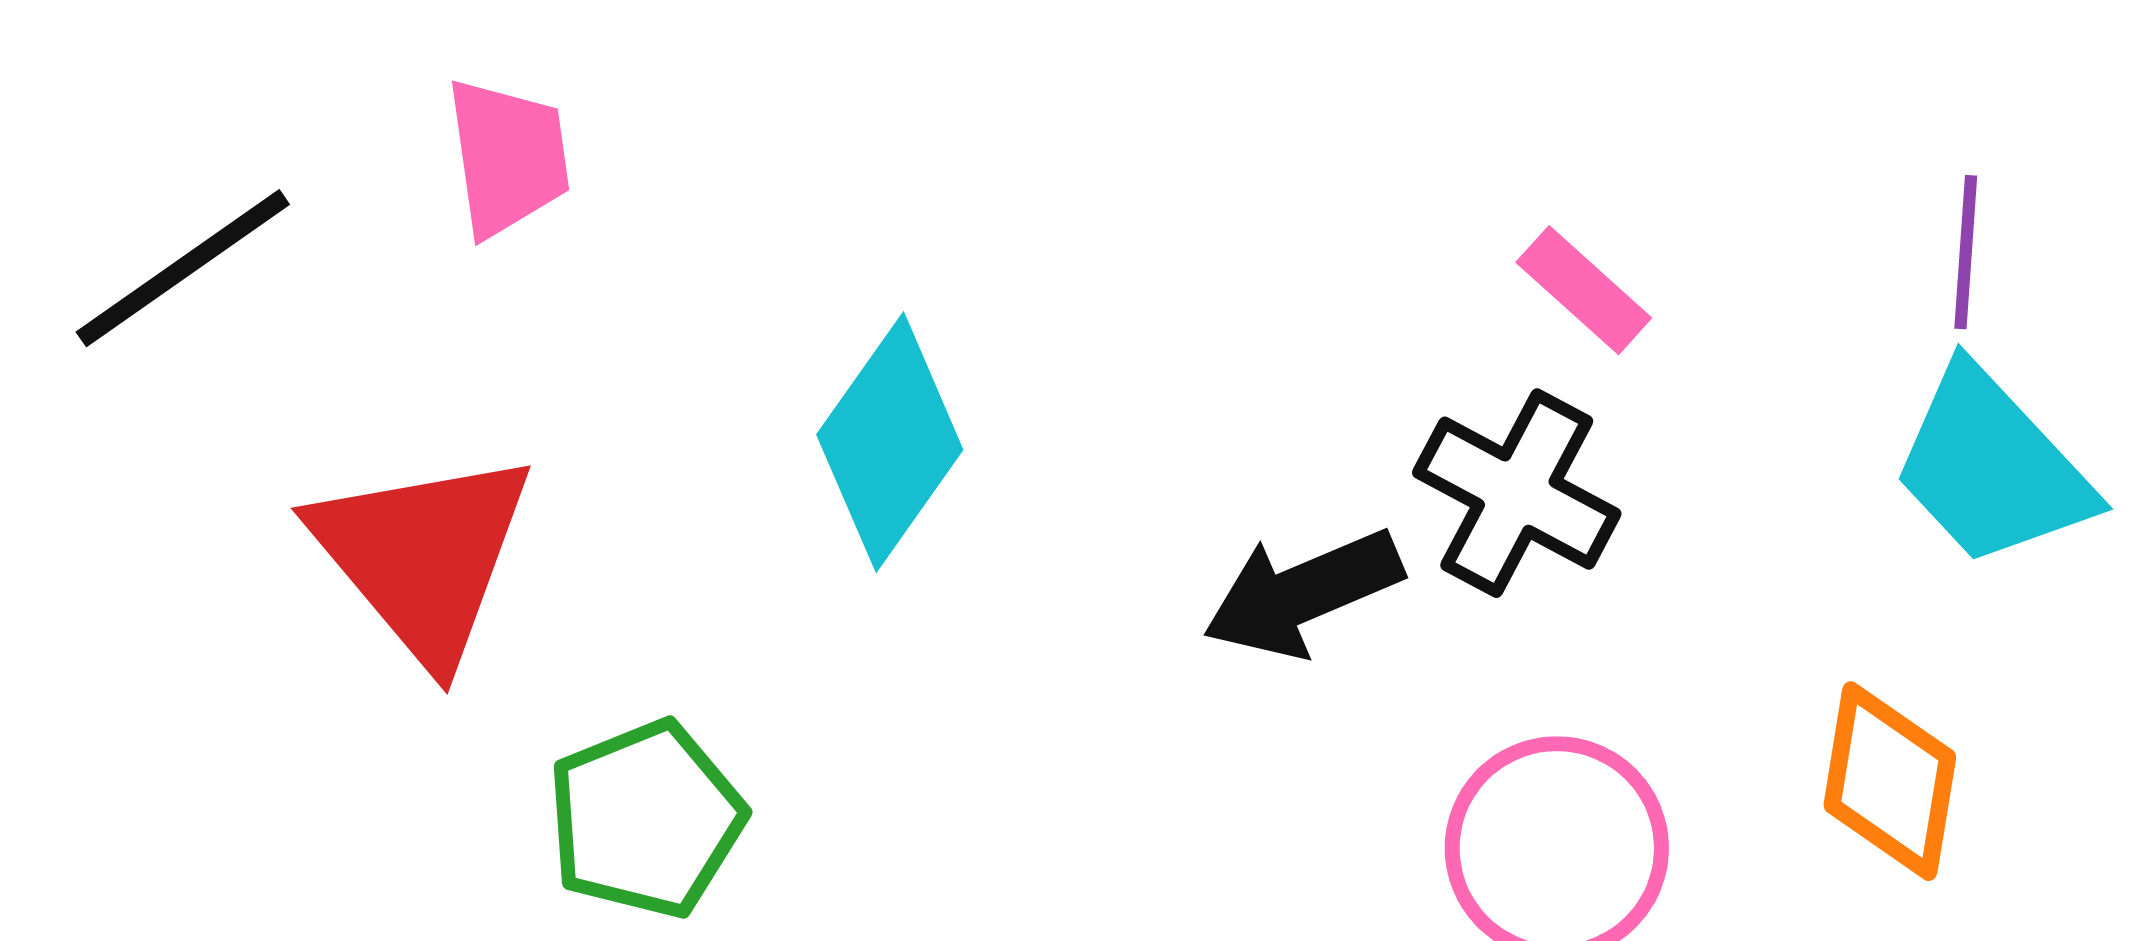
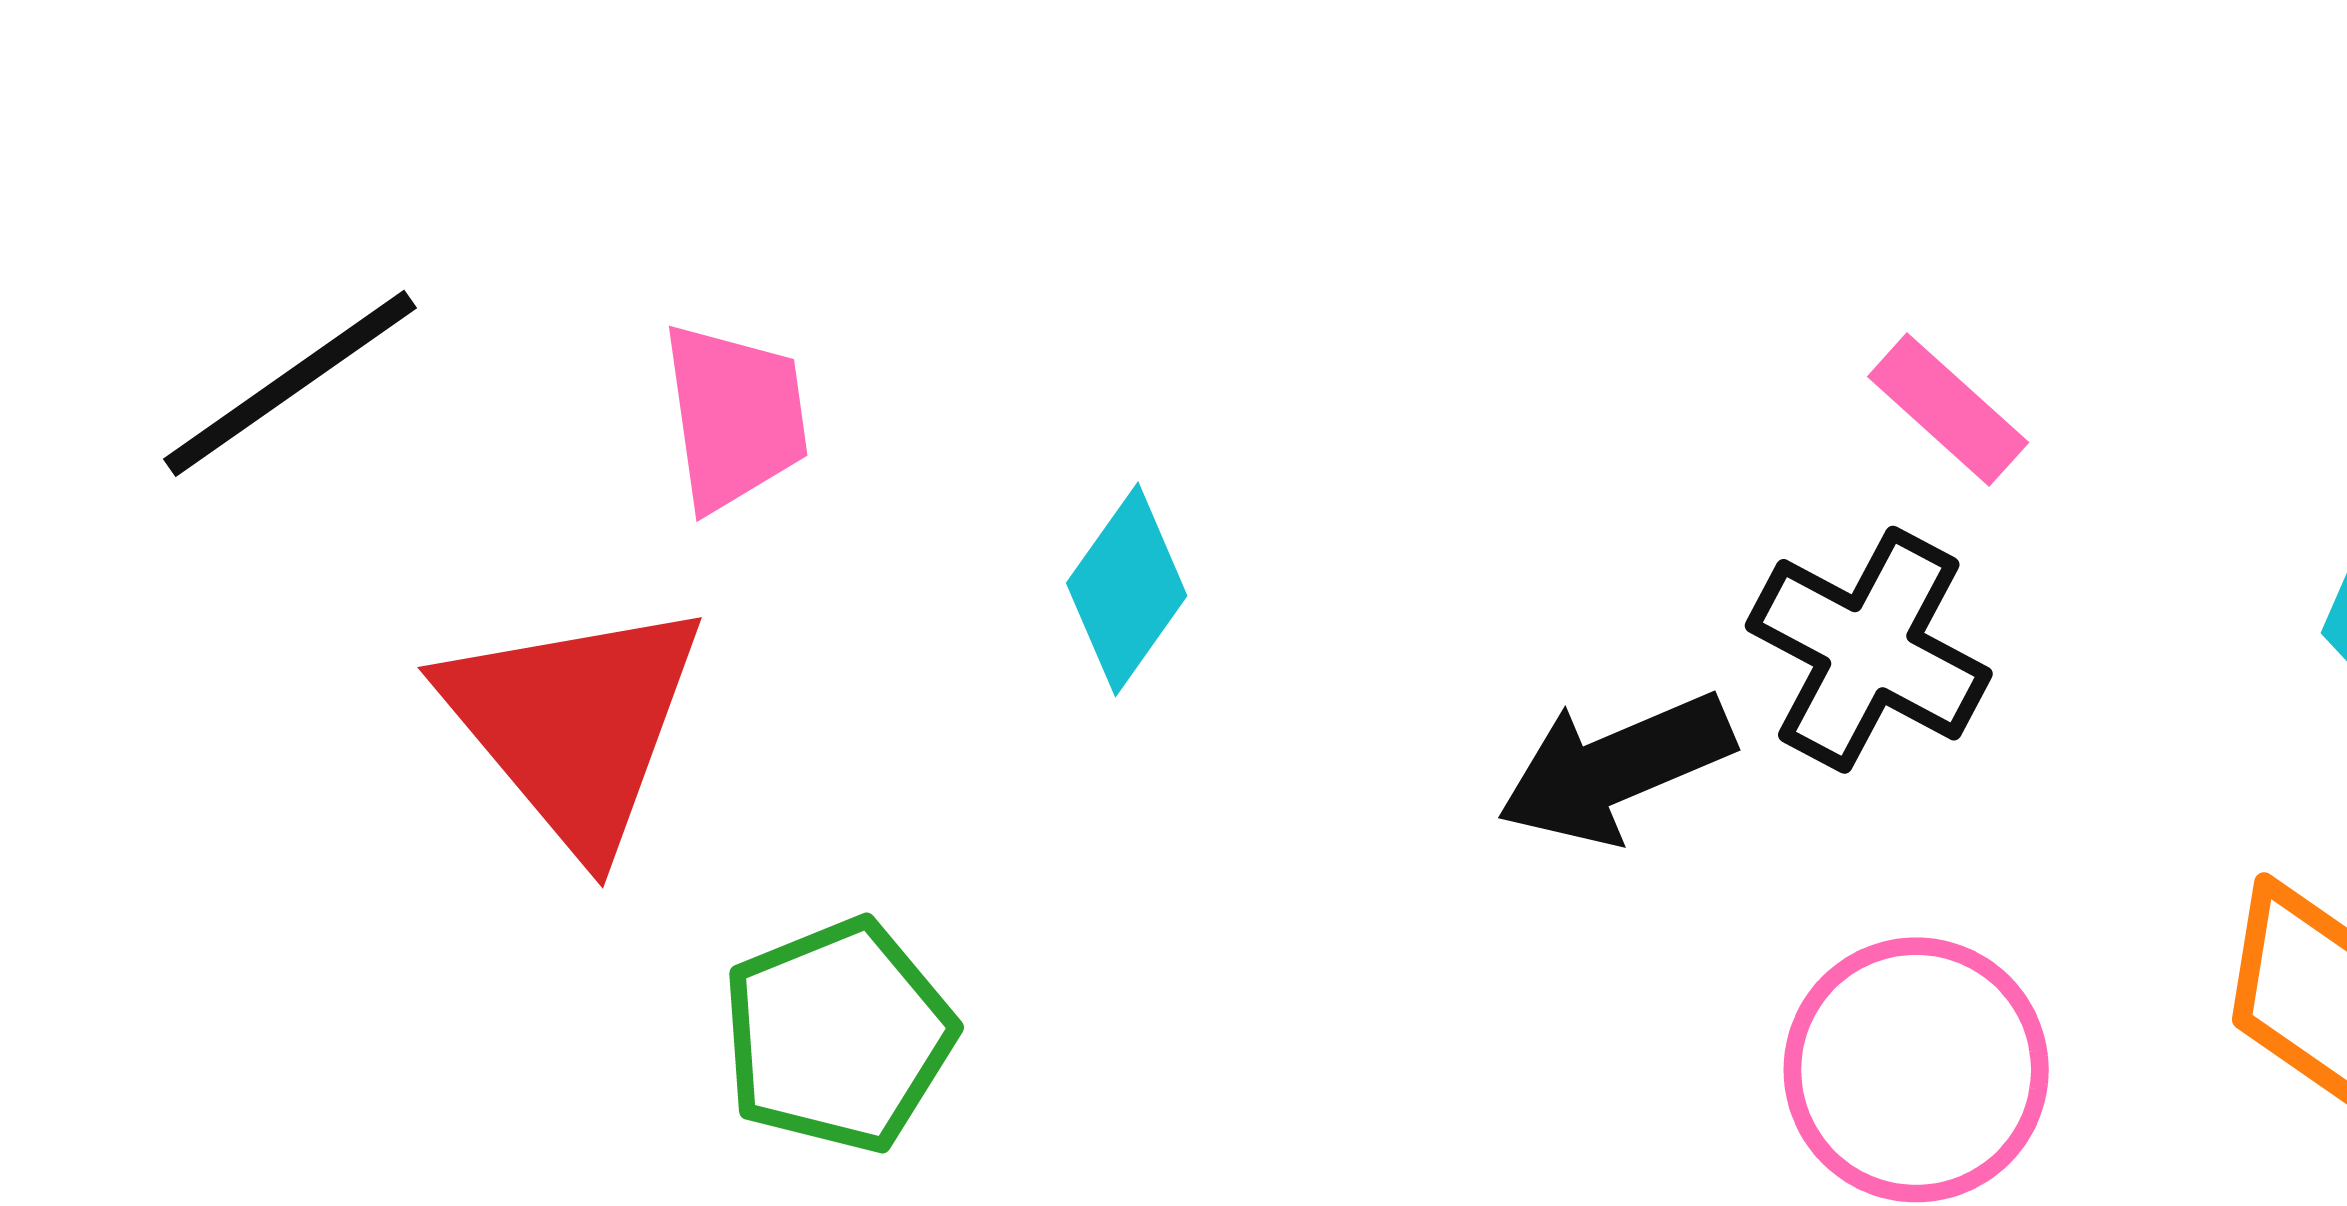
pink trapezoid: (508, 157) -> (735, 417), moved
cyan diamond: (890, 442) -> (1127, 589), size x0.7

